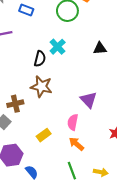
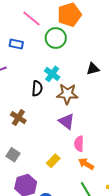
brown star: (41, 87) -> (67, 94), moved
purple triangle: (89, 100) -> (66, 121), moved
brown cross: (15, 104) -> (18, 118), moved, turned -35

